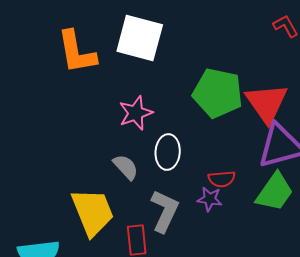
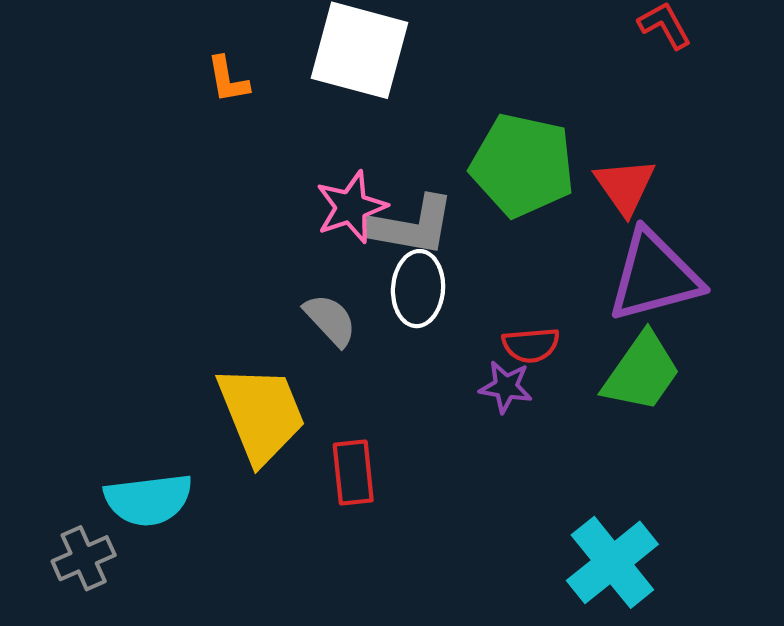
orange L-shape: (77, 52) -> (228, 80), size x0.5
red triangle: (267, 103) -> (625, 186), size x0.7
gray L-shape: (165, 211) -> (412, 226), moved, turned 75

